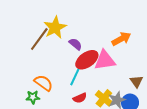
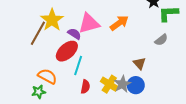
red ellipse: (87, 60) -> (67, 51), moved
pink triangle: (105, 60) -> (89, 23), moved
red semicircle: (80, 98) -> (85, 87), turned -48

